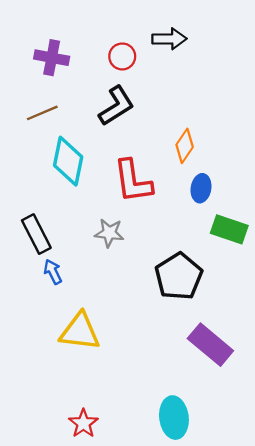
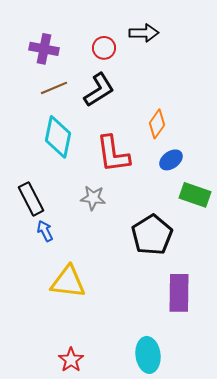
brown line: (42, 113) -> (54, 88), moved
blue ellipse: (201, 188) -> (171, 160), turned 45
purple rectangle: (210, 345) -> (179, 293), turned 51

